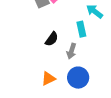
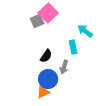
blue circle: (78, 78) -> (48, 79), moved

